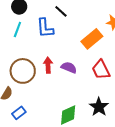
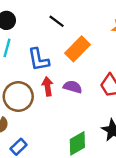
blue L-shape: (45, 28) -> (39, 60), moved
orange rectangle: (92, 39) -> (77, 49), moved

